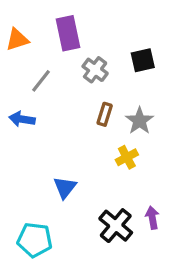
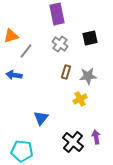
purple rectangle: (68, 33) -> (57, 14), moved
orange triangle: (17, 40) -> (11, 36), moved
gray star: (140, 121) -> (88, 76), turned 30

